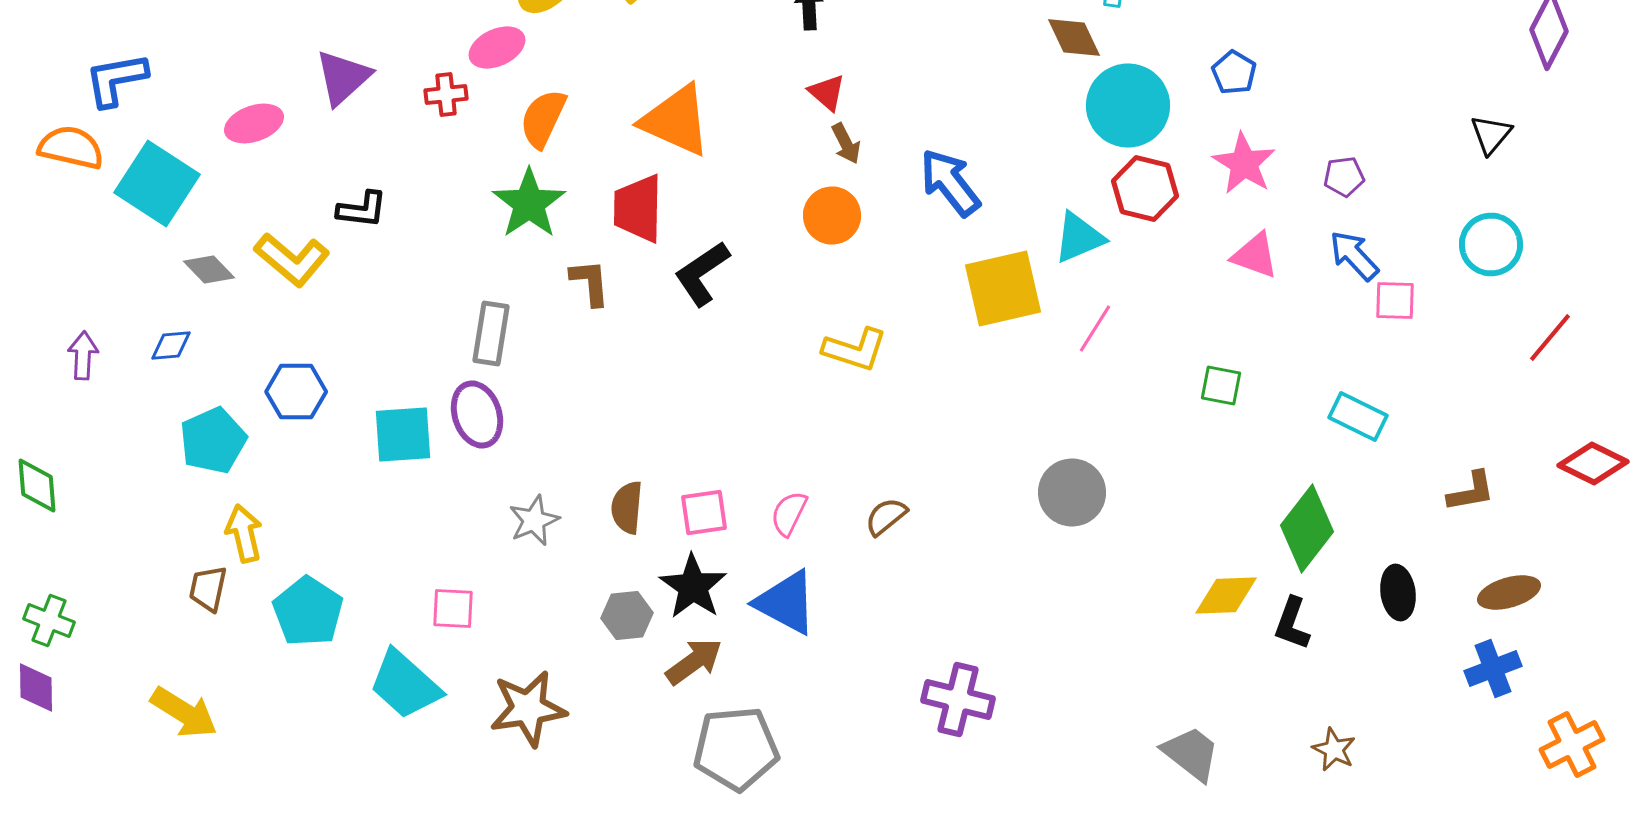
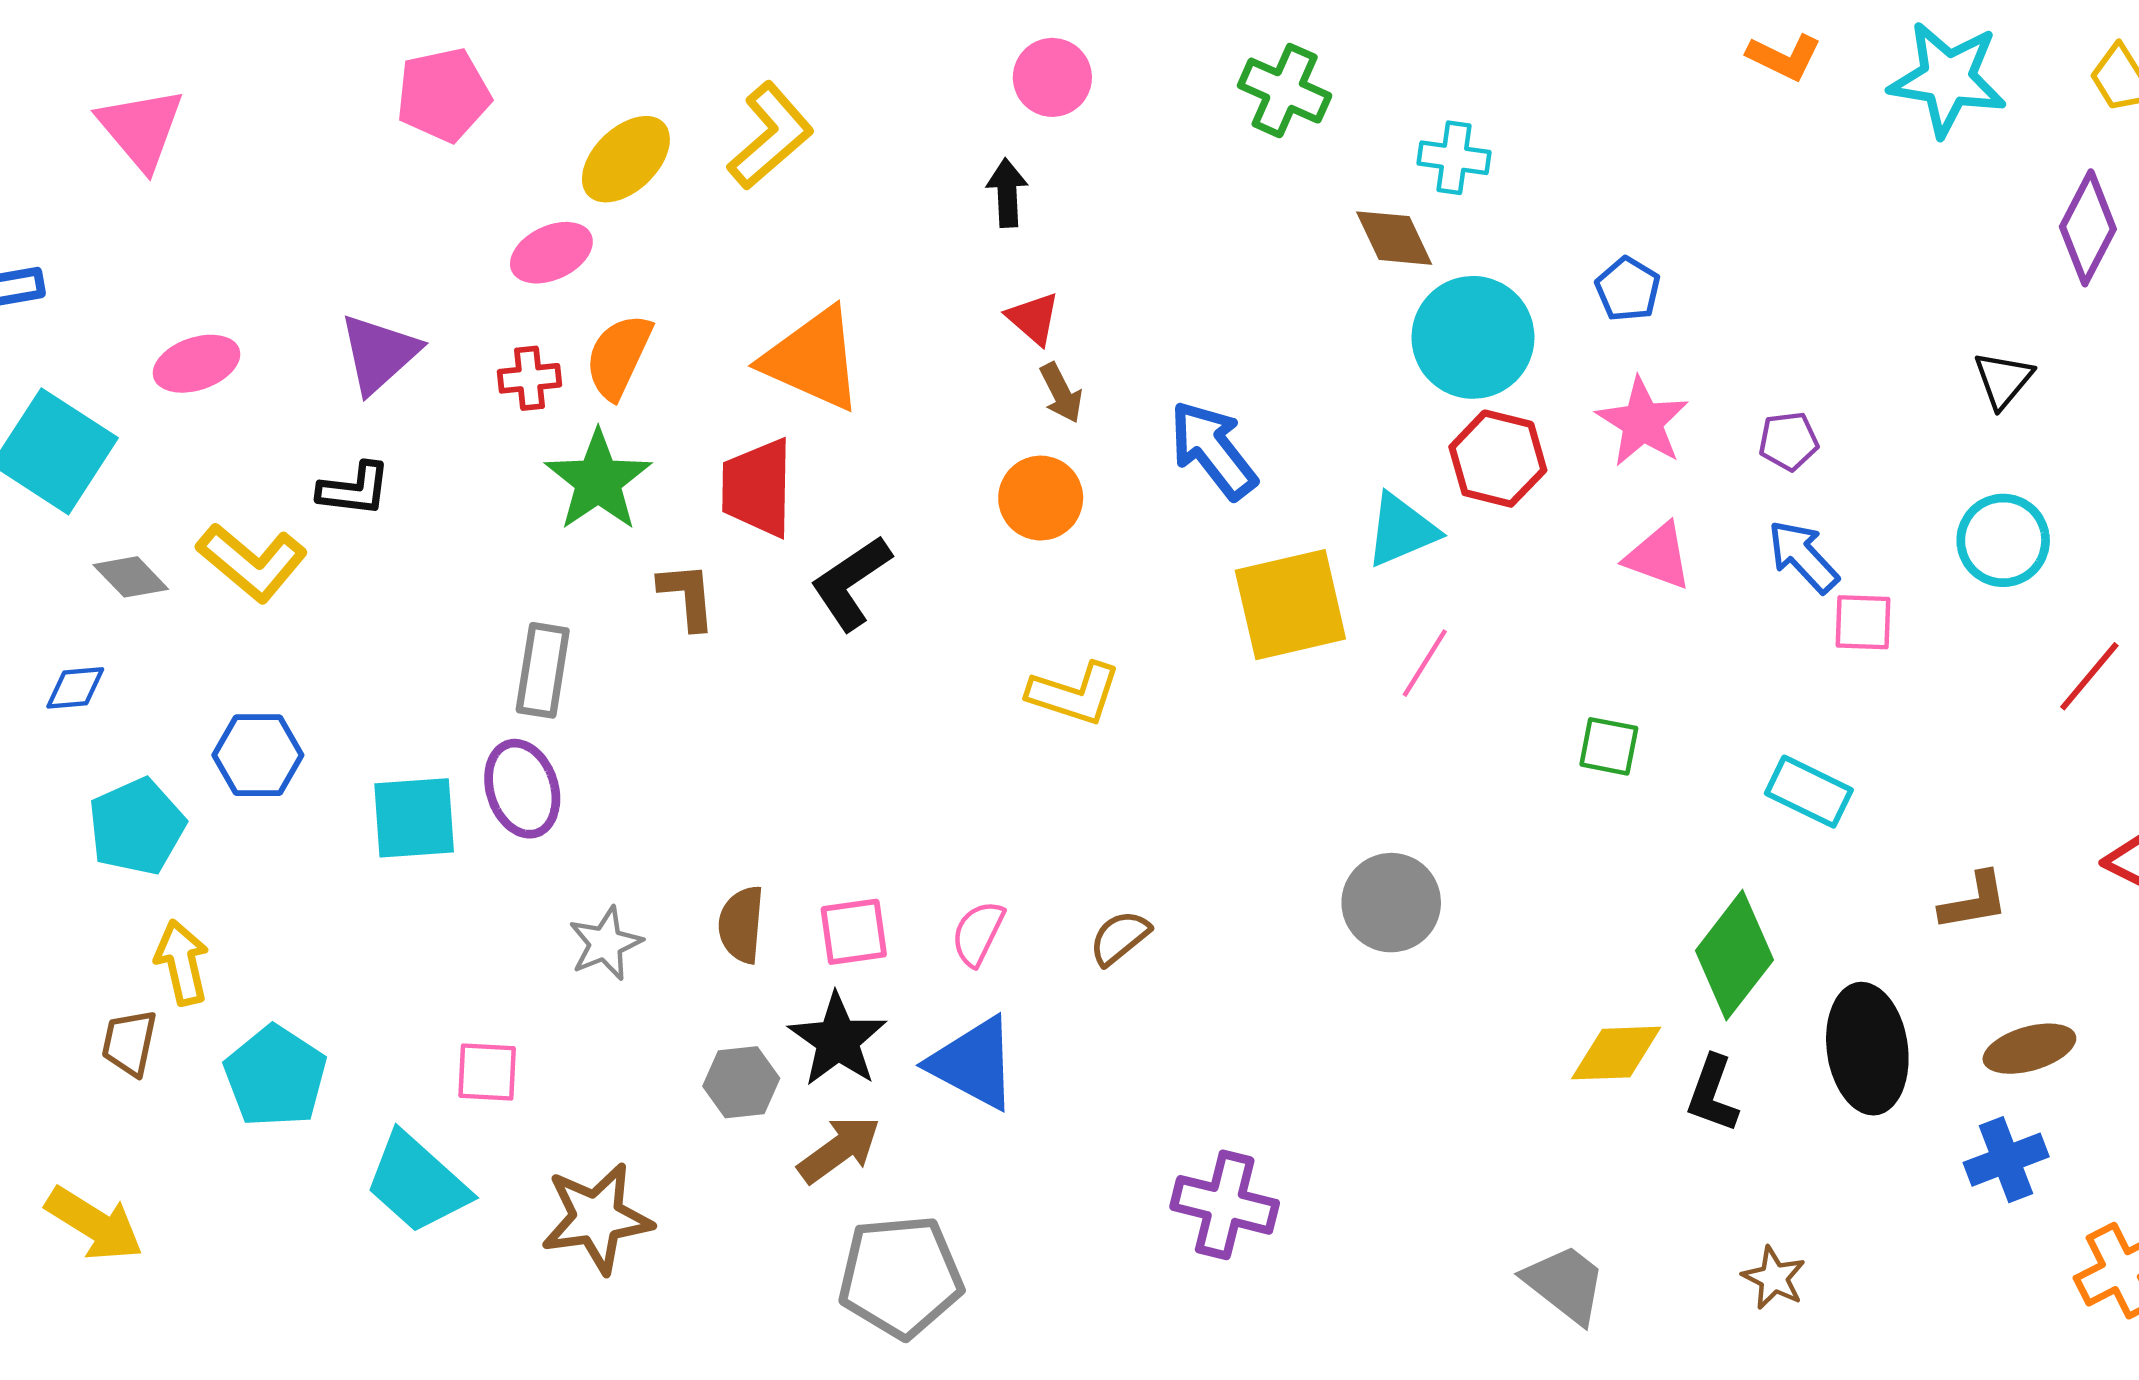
purple triangle: (343, 78) -> (379, 353), moved
red cross: (446, 94) -> (530, 378), moved
black ellipse: (1398, 592) -> (1867, 1049), size x1.6

